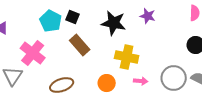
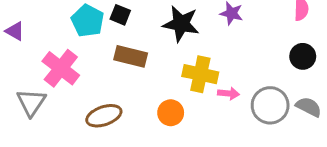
brown rectangle: (80, 45) -> (131, 56), turned -35
pink arrow: (141, 81) -> (229, 93), moved

